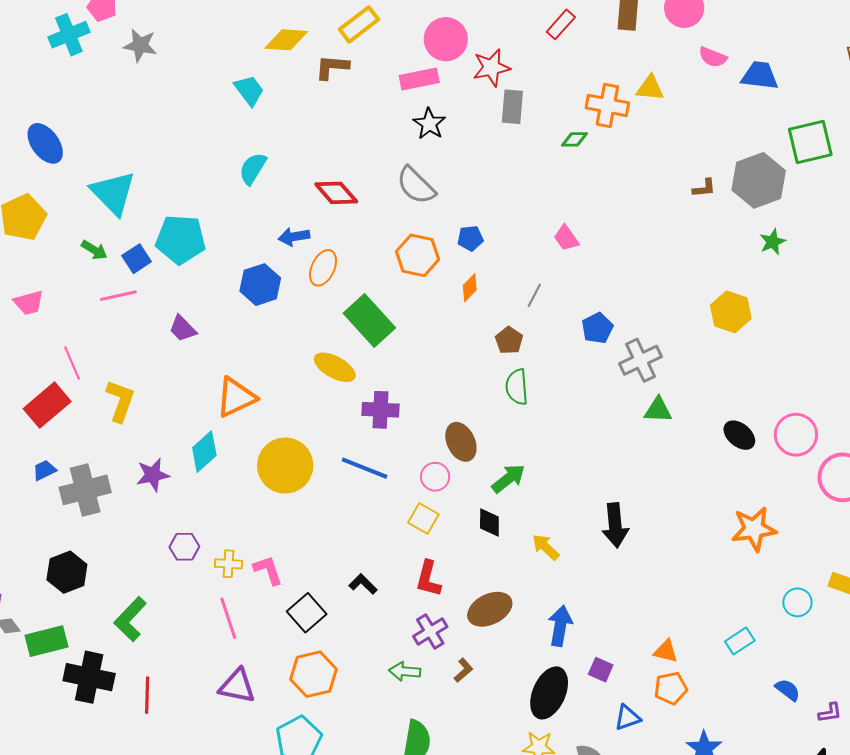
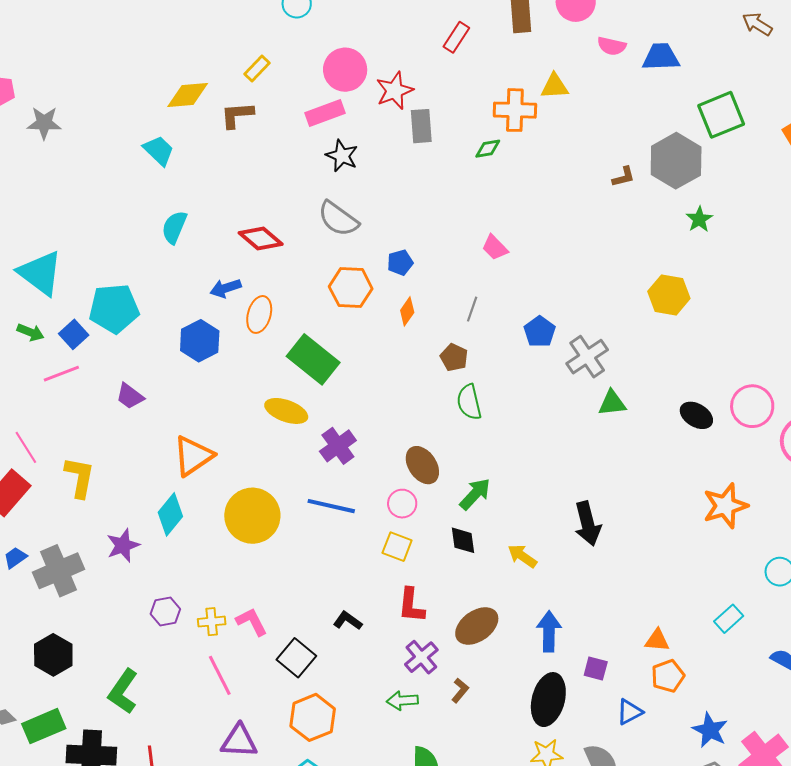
yellow rectangle: (359, 24) -> (257, 68), size x0.7
purple cross: (381, 410) -> (338, 446), turned -30

